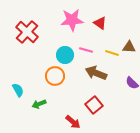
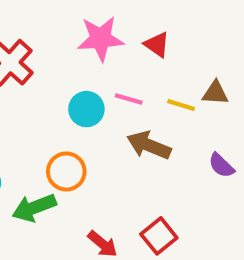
orange circle: (55, 76) -> (66, 171), moved
green arrow: (39, 104) -> (34, 208), size x1.5
red square: (94, 105) -> (159, 236), moved

